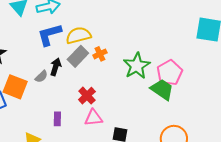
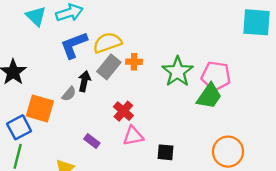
orange cross: (100, 54) -> (134, 62), turned 32
pink pentagon: (170, 73) -> (216, 76), turned -30
green trapezoid: (162, 89) -> (209, 96), turned 95
purple rectangle: (57, 119) -> (92, 141), turned -48

